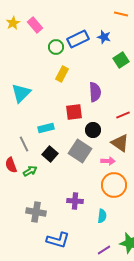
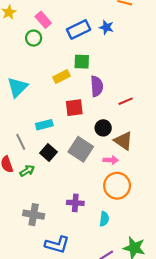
pink rectangle: (35, 25) -> (43, 20), moved
green circle: (56, 47) -> (34, 38), moved
green square: (121, 60) -> (82, 62), moved, turned 35
yellow rectangle: (62, 74) -> (61, 77), moved, turned 35
red line: (123, 115) -> (126, 101), moved
black circle: (93, 130) -> (103, 128), moved

